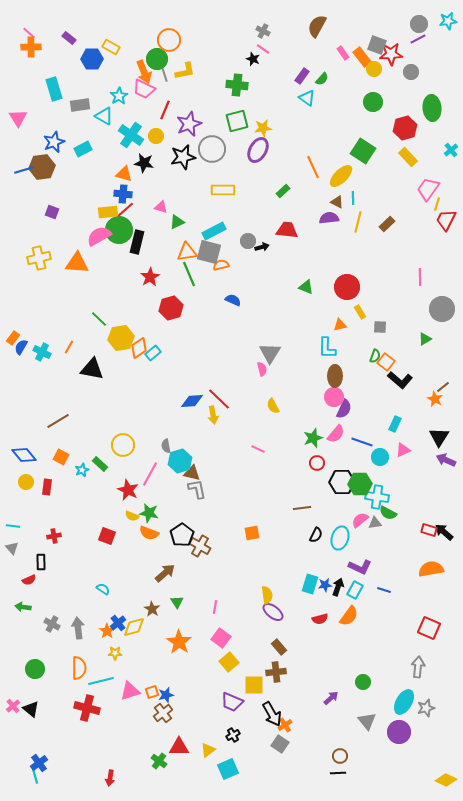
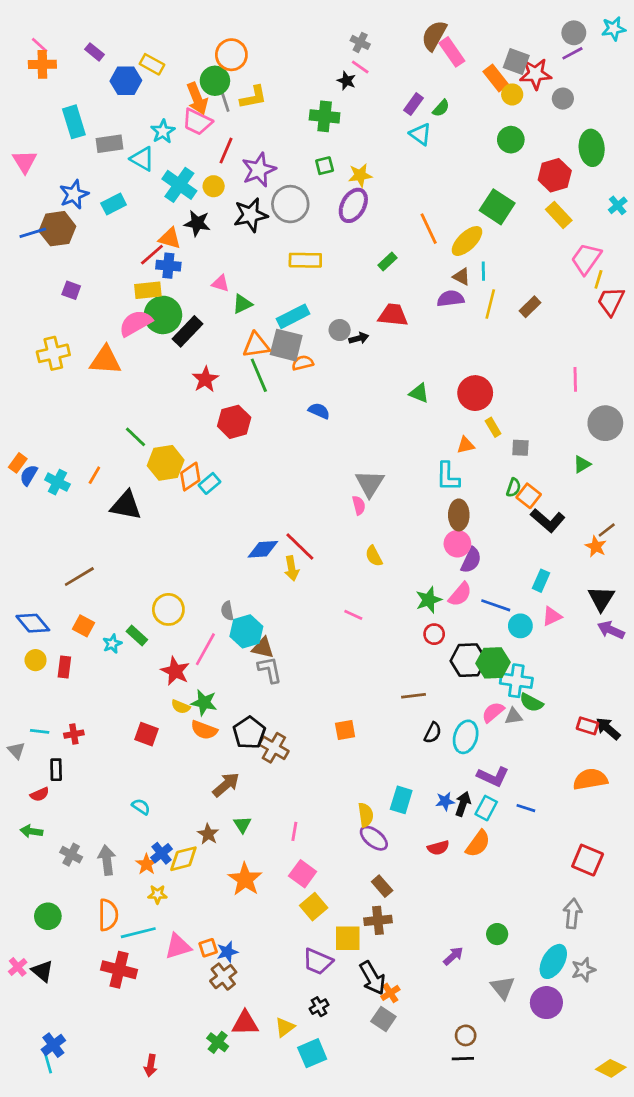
pink rectangle: (343, 53) -> (452, 52), moved, size x1.5
green square: (237, 121) -> (325, 166), size x0.6
red line: (125, 210) -> (152, 255), moved
black rectangle: (137, 242) -> (188, 331), turned 30
cyan line: (13, 526) -> (40, 731), moved
cyan rectangle: (310, 584) -> (401, 800), moved

